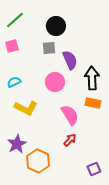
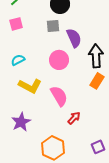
orange rectangle: (93, 103) -> (97, 81), turned -70
pink semicircle: (70, 115) -> (59, 96), moved
orange hexagon: (38, 161) -> (53, 148), moved

